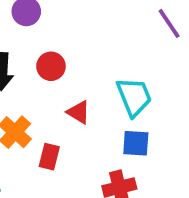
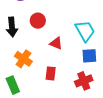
red rectangle: (49, 157) -> (51, 73), moved

